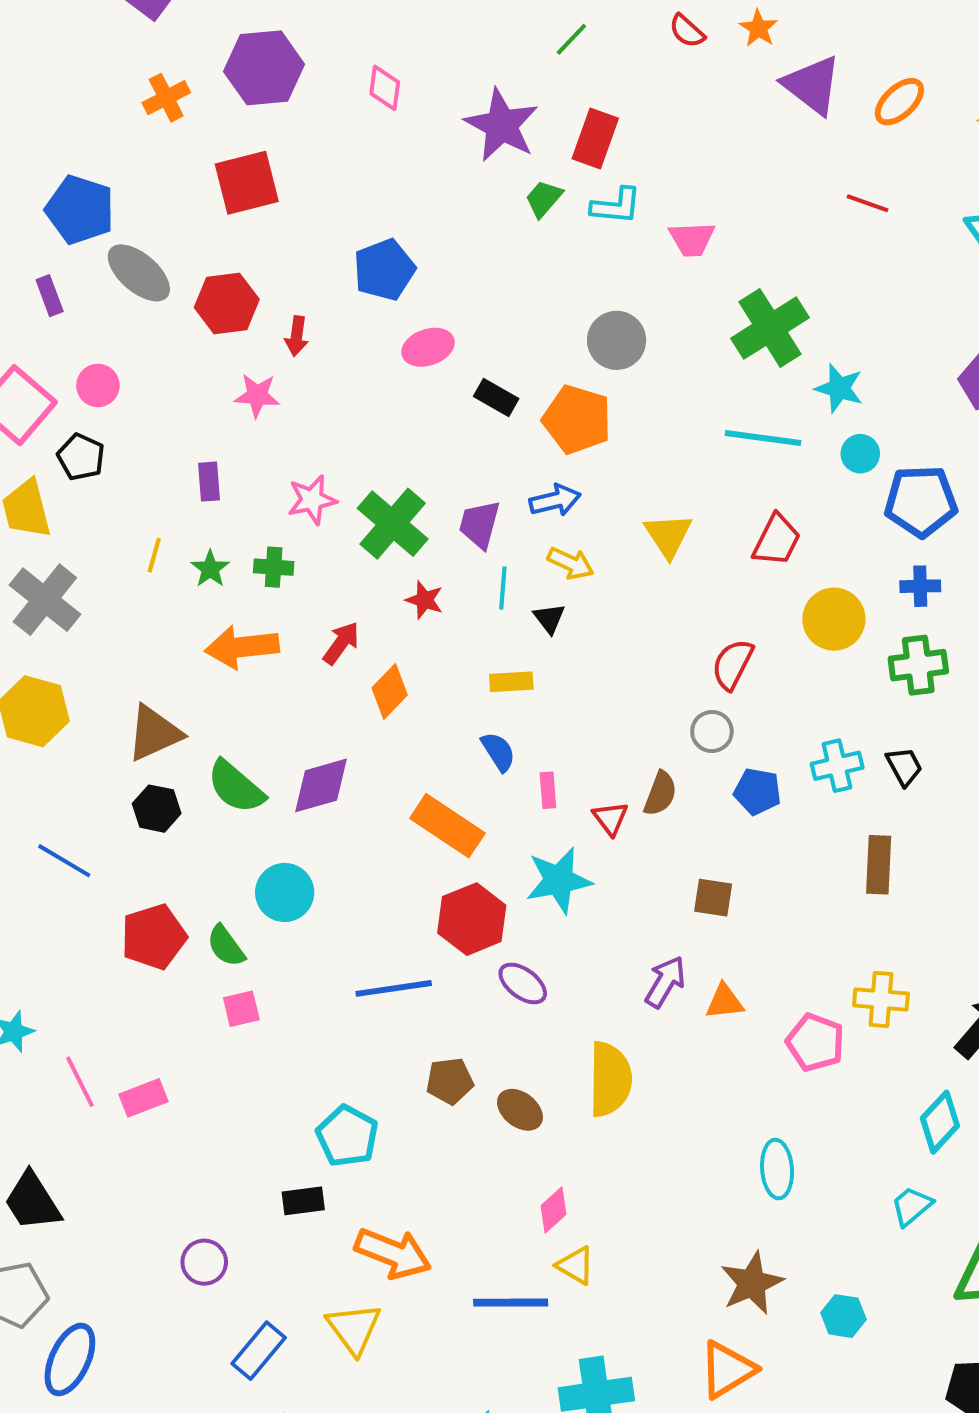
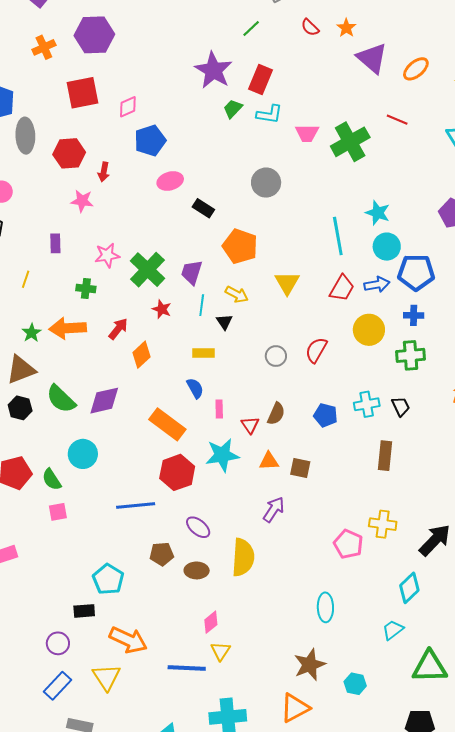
pink diamond: (385, 88) -> (128, 107), moved, turned 55
gray ellipse: (139, 273) -> (25, 136), turned 44
green cross: (770, 328) -> (350, 142), moved
orange pentagon: (577, 419) -> (240, 246), moved
cyan line: (763, 438) -> (338, 236), turned 69
cyan circle: (860, 454) -> (387, 247), size x1.4
blue arrow: (555, 500) -> (377, 284), moved
green star: (210, 569) -> (32, 333), moved
gray circle: (712, 731) -> (276, 356), moved
purple ellipse: (523, 983) -> (198, 527), moved
orange triangle: (725, 1002) -> (269, 461), moved
brown ellipse: (520, 1110) -> (197, 570), turned -40
purple circle: (204, 1262) -> (58, 643), moved
yellow triangle: (576, 1266) -> (221, 651), turned 30

